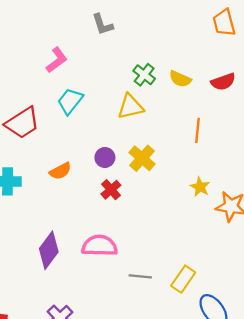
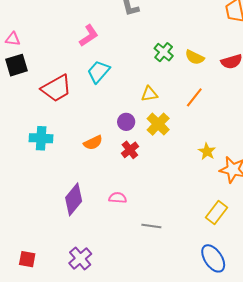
yellow triangle: (130, 107) -> (149, 94), moved, size x0.7
orange line: (198, 130) -> (194, 97), moved, turned 30
orange semicircle: (60, 171) -> (93, 143), moved
pink semicircle: (100, 246) -> (118, 198), size x0.6
yellow rectangle: (183, 279) -> (217, 212), moved

